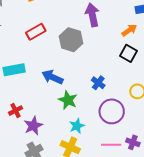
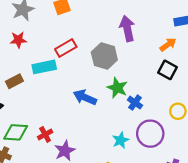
cyan rectangle: (14, 70) -> (44, 67), moved
green star: (68, 100) -> (117, 88), moved
cyan star: (77, 126) -> (121, 140), moved

